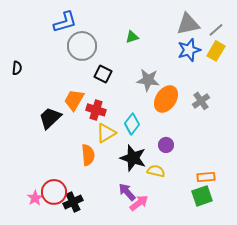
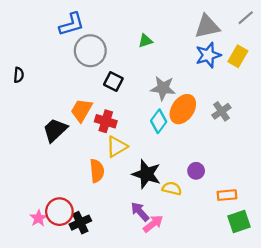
gray line: (216, 30) -> (246, 18), moved
cyan diamond: (132, 124) -> (159, 121), moved
purple circle: (166, 145) -> (196, 171), moved
green square: (202, 196) -> (239, 222), moved

